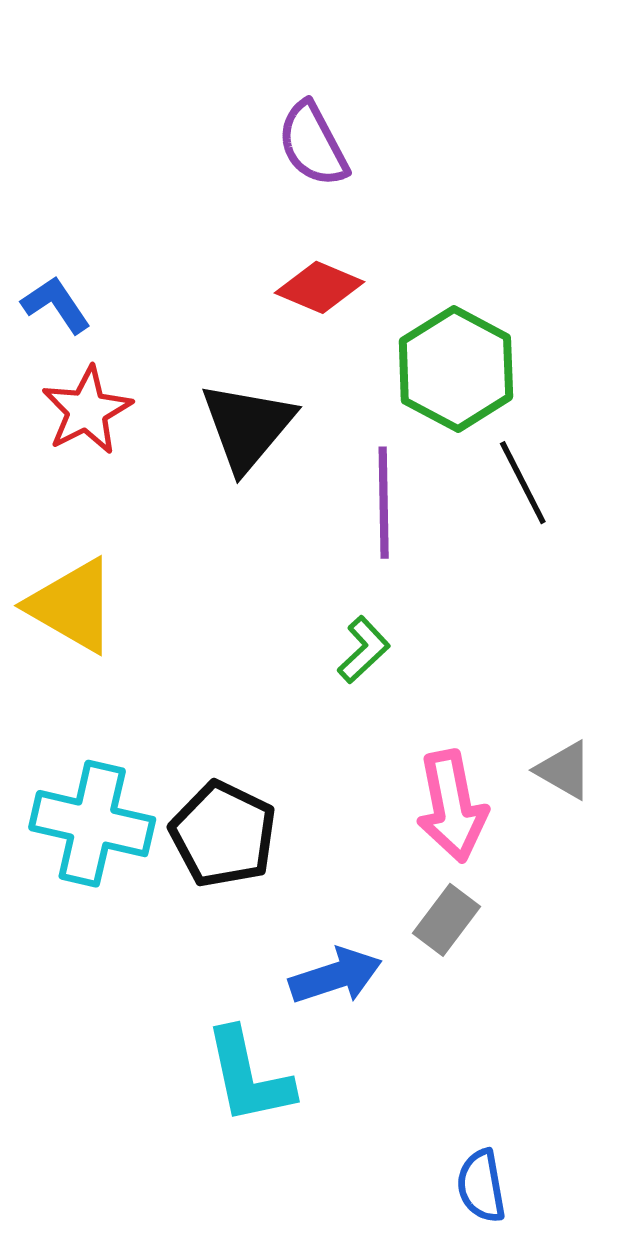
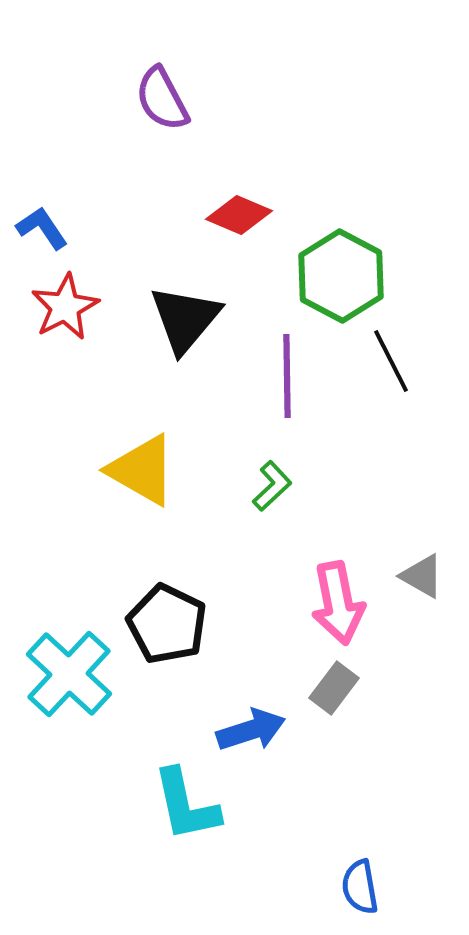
purple semicircle: (313, 144) -> (162, 99), moved
yellow triangle: (72, 606) -> (142, 470), moved
cyan cross: (92, 824) -> (69, 674), moved, turned 30

